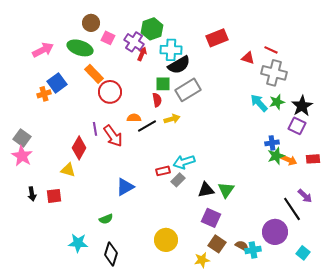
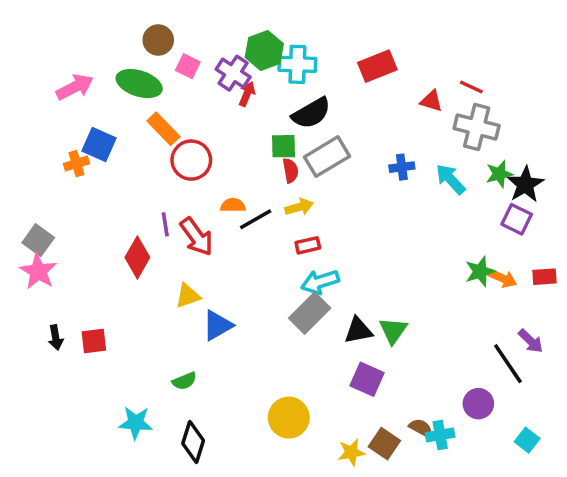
cyan cross: (171, 50) -> (297, 64), moved
blue square: (57, 83) -> (99, 144), turned -30
red semicircle: (157, 100) -> (290, 171), moved
green star: (277, 102) -> (499, 174), moved
blue cross: (272, 143) -> (402, 167), moved
yellow triangle: (68, 170) -> (188, 296), moved, turned -35
red rectangle: (163, 171) -> (308, 245), moved
gray rectangle: (178, 180) -> (310, 313), size x1.6
purple circle: (275, 232) -> (478, 404), size x0.7
brown square: (217, 244) -> (384, 444), moved

